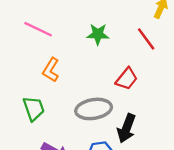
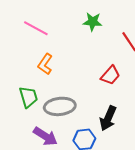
green star: (98, 34) -> (93, 22), moved
gray ellipse: (94, 109) -> (60, 106), moved

